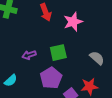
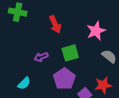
red arrow: (46, 12) -> (55, 24), moved
pink star: (73, 22) -> (96, 31), moved

